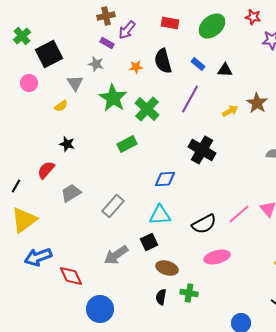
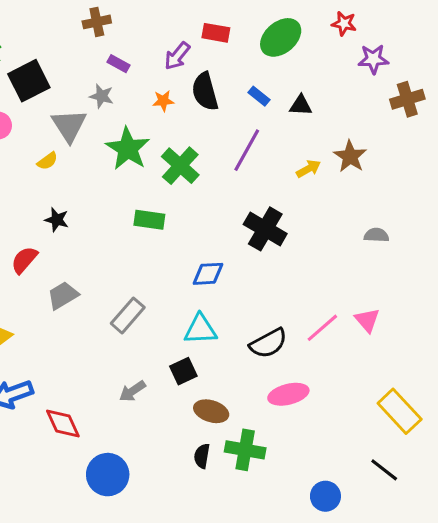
brown cross: (106, 16) -> (97, 22), moved
purple arrow: (127, 30) -> (177, 56), moved
gray triangle: (75, 83) -> (69, 125), size x1.4
green rectangle: (127, 144) -> (149, 220), turned 36
gray arrow: (116, 255) -> (132, 391), size x0.7
green cross: (189, 293) -> (245, 450), size x1.4

